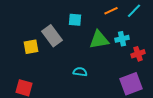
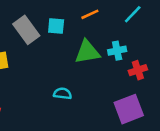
orange line: (111, 11) -> (90, 14), moved
gray rectangle: (52, 36) -> (26, 30), moved

